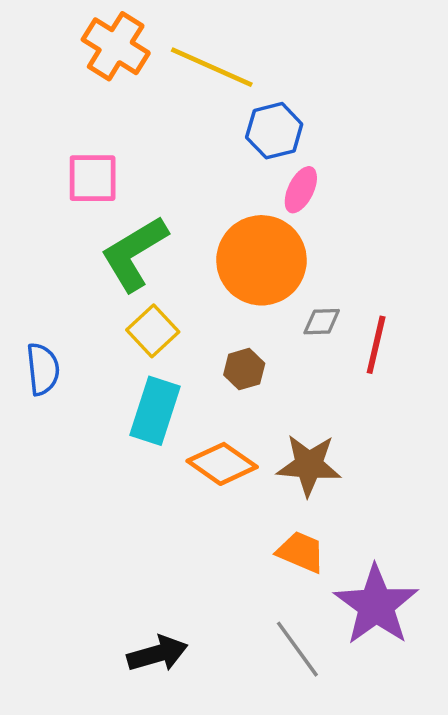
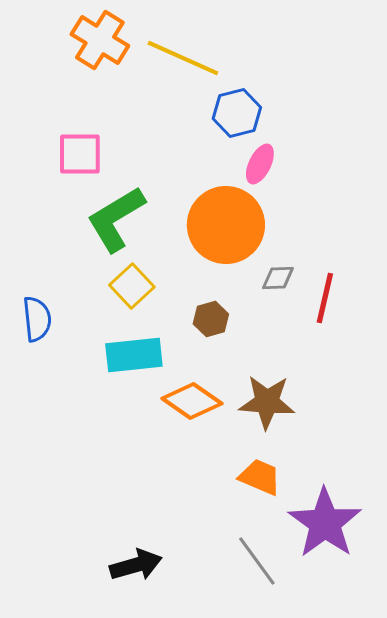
cyan rectangle: (155, 411) -> (134, 355), turned 66

